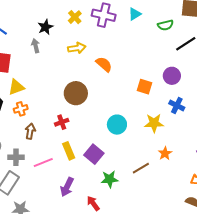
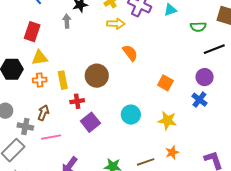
yellow arrow: (77, 48) -> (116, 24), moved
purple circle: (172, 76) -> (205, 77), moved
blue cross: (177, 106) -> (199, 100), moved
brown arrow: (30, 131) -> (43, 113), moved
yellow rectangle: (69, 151) -> (63, 80), moved
purple square: (94, 154) -> (90, 122), moved

